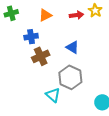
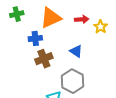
yellow star: (95, 11) -> (101, 27), moved
orange triangle: (45, 15) -> (51, 18), size x1.6

